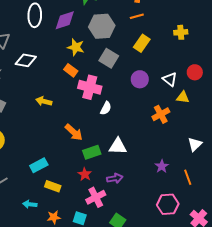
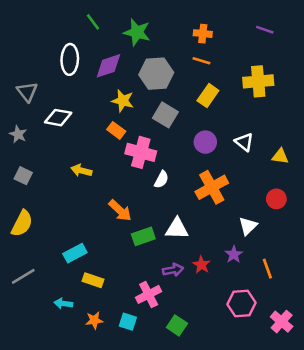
orange line: (137, 16) -> (201, 61), turned 32
yellow cross: (181, 32) -> (258, 81), size x1.6
red circle: (195, 72) -> (276, 199), moved
yellow triangle: (183, 97) -> (280, 156), moved
orange cross: (161, 114) -> (212, 187), moved, size x1.4
white triangle: (195, 144) -> (248, 226), moved
red star: (85, 174) -> (201, 265), moved

